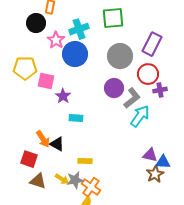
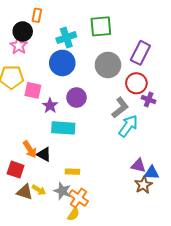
pink star: (56, 40) -> (19, 46), moved
purple circle: (114, 88) -> (76, 97), moved
purple cross: (160, 90) -> (149, 100), turned 32
cyan rectangle: (76, 118) -> (63, 128), size x1.6
yellow arrow: (62, 179) -> (39, 190), moved
gray star: (75, 180) -> (62, 191), turned 30

